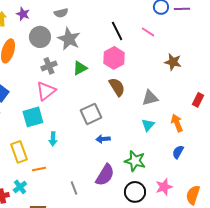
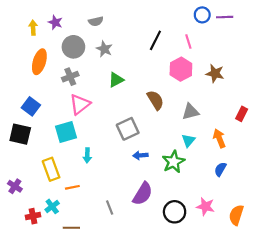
black line: (117, 31) -> (155, 40), turned 54
pink line: (148, 32) -> (188, 42), turned 40
gray star: (69, 39) -> (104, 49), size x0.7
pink hexagon: (114, 58) -> (181, 69), moved
gray cross: (49, 66) -> (70, 77), moved
green star: (135, 161) -> (173, 162), moved, turned 30
pink star: (164, 187) -> (205, 206), turned 30

